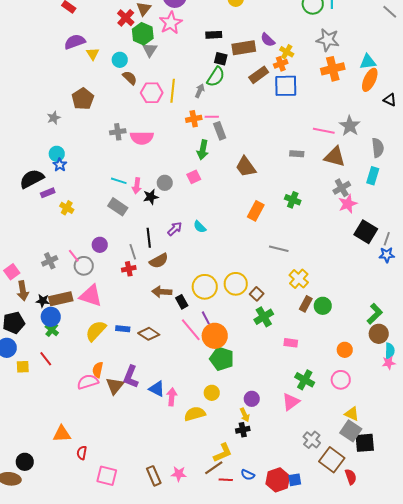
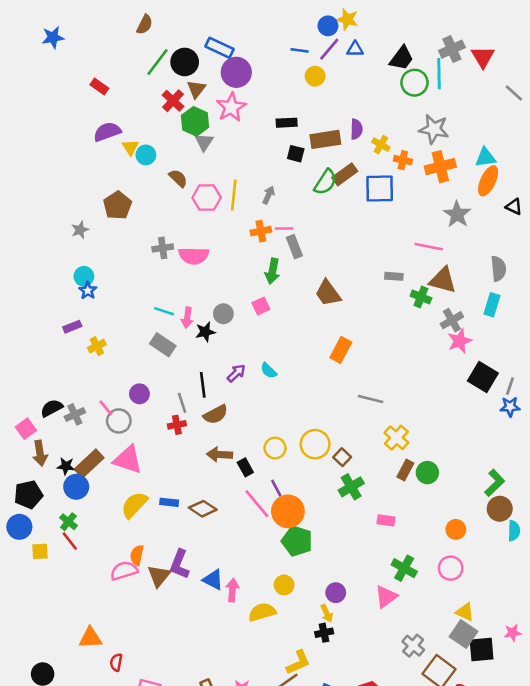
purple semicircle: (268, 40) -> (356, 129), turned -133
cyan circle: (120, 60) -> (146, 155), moved
orange cross: (281, 64) -> (403, 160), moved, turned 32
green semicircle: (216, 77) -> (325, 182), moved
gray star: (350, 126) -> (457, 214), moved
black semicircle: (32, 179) -> (52, 408), moved, size x0.7
green cross: (293, 200) -> (421, 297), moved
yellow cross: (67, 208) -> (97, 346), turned 32
yellow circle: (205, 287) -> (275, 448), size x0.7
brown rectangle: (61, 299) -> (89, 464), turned -30
green cross: (52, 330) -> (68, 522), moved
pink star: (389, 363) -> (513, 633), moved

